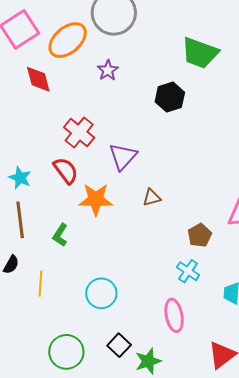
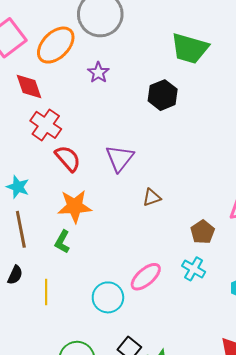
red cross: (79, 132) -> (46, 125), moved
red semicircle: (66, 171) -> (68, 158), moved
orange star: (96, 199) -> (75, 206), moved
pink ellipse: (174, 315) -> (146, 277), moved, turned 64

